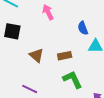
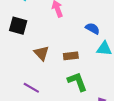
blue semicircle: (83, 28) -> (93, 28), turned 136

